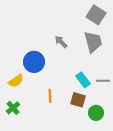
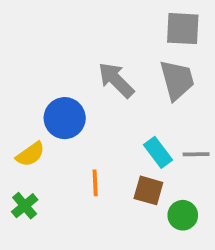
gray square: (96, 15) -> (183, 29), turned -30
gray arrow: (61, 42) -> (116, 80), size x1.5

